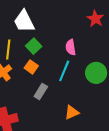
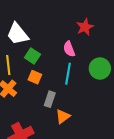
red star: (95, 19) -> (85, 27), moved, turned 30
orange triangle: (72, 112) -> (63, 116), moved

